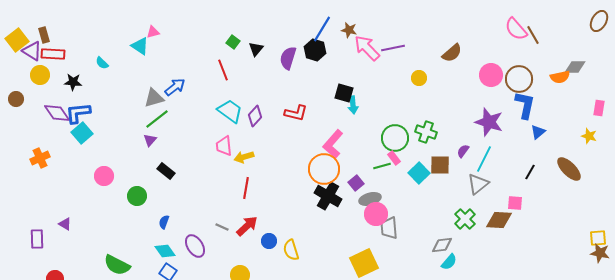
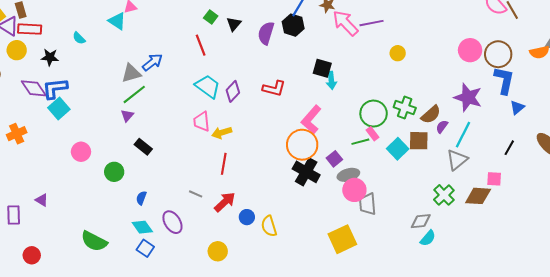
brown semicircle: (452, 53) -> (431, 115), moved
gray line: (222, 227) -> (196, 194), moved

